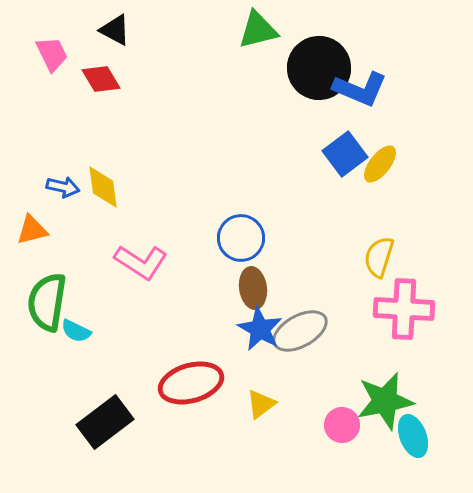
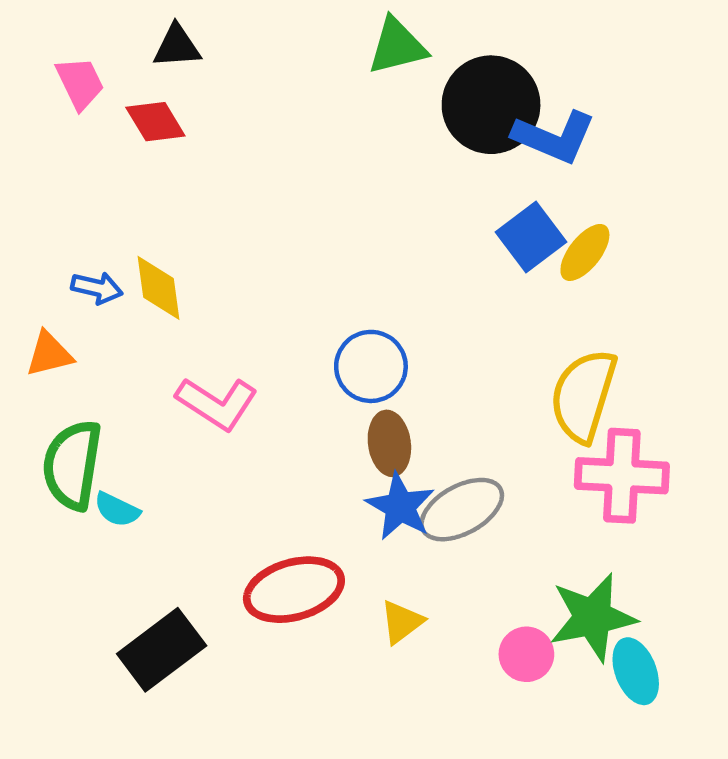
black triangle: (115, 30) -> (177, 46), turned -32
yellow semicircle: (379, 257) -> (583, 396), size x1.5

